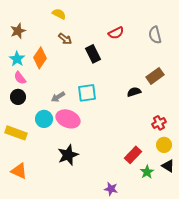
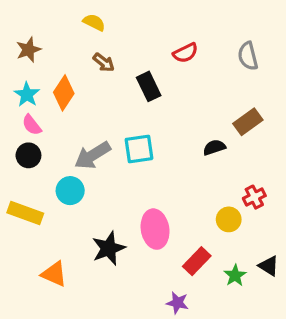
gray arrow: (58, 97) -> (93, 155), size x1.6
pink ellipse: (68, 119) -> (155, 229), moved, turned 60
yellow circle: (164, 145) -> (229, 219), moved
red rectangle: (133, 155) -> (197, 261), moved
orange triangle: (19, 171) -> (54, 274), moved

